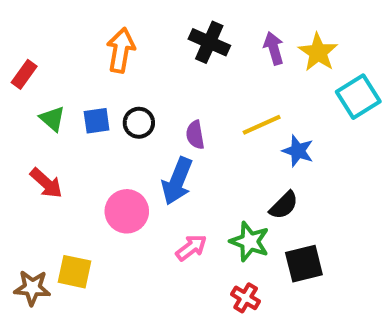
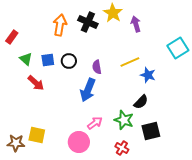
black cross: (209, 42) -> (88, 22), moved
yellow star: (318, 52) -> (113, 13), moved
red arrow: (46, 183) -> (36, 83), moved
pink circle: (127, 211) -> (79, 142), moved

